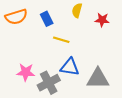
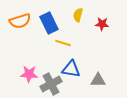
blue rectangle: (47, 19) -> (49, 23), size x1.5
gray triangle: (98, 79) -> (98, 80), size x0.7

